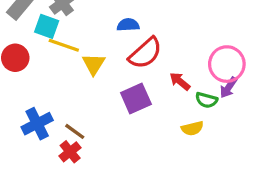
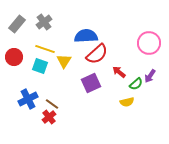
blue semicircle: (128, 25) -> (86, 36), size x1.6
cyan square: (47, 26) -> (40, 66), moved
pink circle: (227, 64) -> (149, 43), moved
green semicircle: (206, 100) -> (136, 84), turned -56

